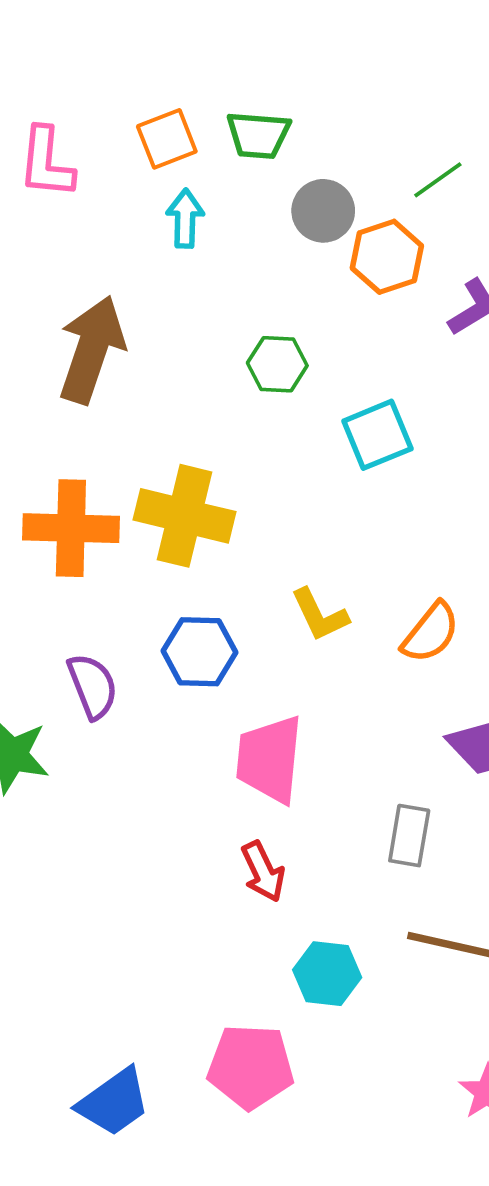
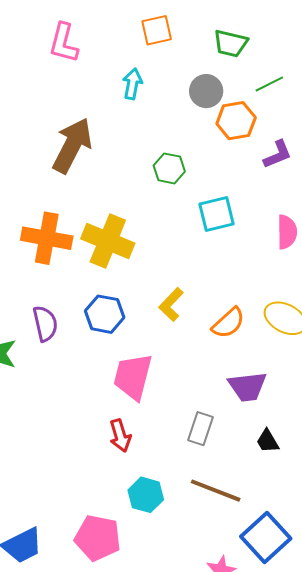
green trapezoid: (258, 135) -> (231, 43), moved
orange square: (167, 139) -> (157, 30), moved
yellow L-shape: (320, 615) -> (171, 304), turned 60

